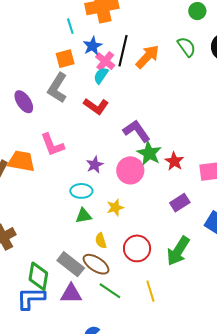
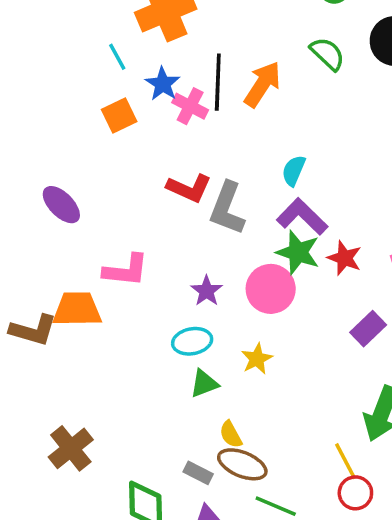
cyan semicircle: (101, 76) -> (294, 171), moved
gray L-shape: (57, 88) -> (227, 208), moved
purple L-shape: (137, 131) -> (302, 217), moved
pink L-shape: (52, 145) -> (126, 270), turned -52
yellow semicircle: (101, 241) -> (231, 434), moved
red circle: (137, 248) -> (355, 493), moved, size x0.7
gray rectangle: (71, 264) -> (198, 473), size x0.6
yellow line: (150, 291) -> (346, 461), moved

